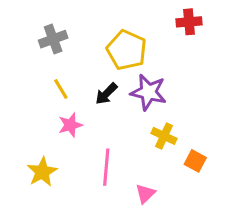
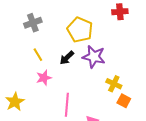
yellow cross: (164, 136) -> (114, 84), moved
yellow star: (42, 172) -> (15, 102), moved

